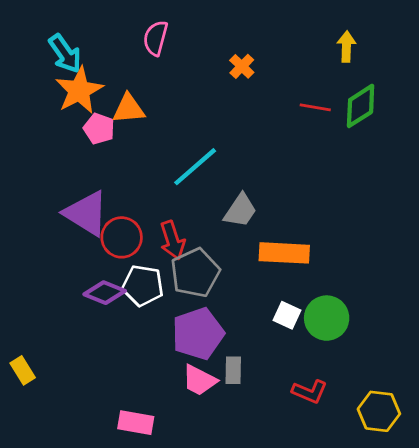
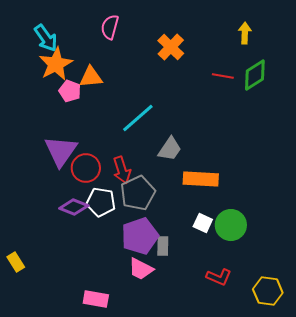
orange cross: (242, 66) -> (171, 47), size x1.5
purple triangle: (86, 213) -> (61, 151), turned 33
gray rectangle: (233, 370) -> (163, 246), moved

